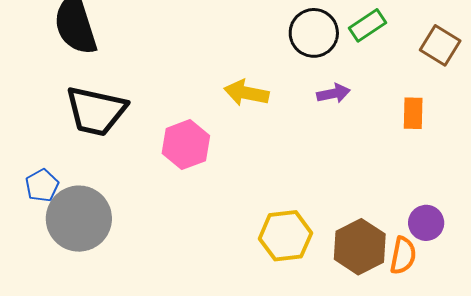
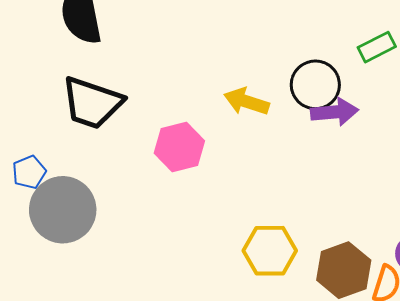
black circle: (314, 33) -> (315, 85), moved
purple arrow: (333, 93) -> (335, 112), size x1.4

